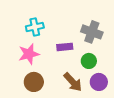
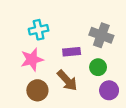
brown arrow: (73, 82) -> (67, 80), moved

